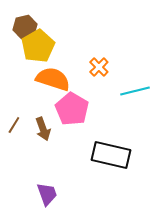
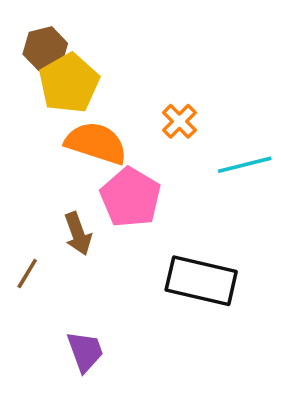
brown line: (14, 125) -> (27, 274), moved

